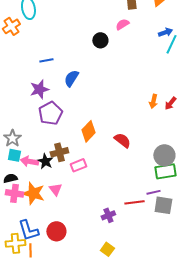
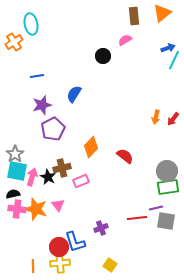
blue line: (46, 60) -> (37, 76), moved
cyan square: (14, 155) -> (17, 171), size x1.5
pink arrow: (29, 161) -> (32, 177), turned 96
purple cross: (108, 215) -> (101, 228), moved
blue L-shape: (28, 230) -> (75, 242), moved
yellow cross: (15, 243) -> (60, 263), moved

